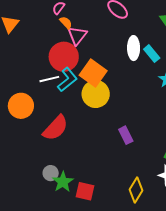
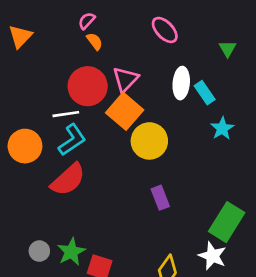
pink triangle: (77, 35) -> (125, 79), moved
cyan L-shape: (67, 80) -> (72, 140), moved
yellow circle: (96, 94) -> (149, 141), moved
gray circle: (51, 173) -> (39, 251), moved

